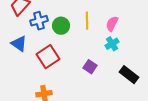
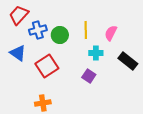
cyan cross: (112, 44) -> (96, 53), moved, turned 32
black rectangle: (129, 75) -> (128, 61), moved

